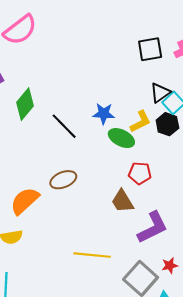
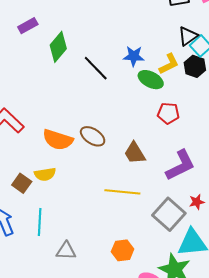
brown ellipse: (63, 180) -> (93, 136), moved, turned 55
orange semicircle: (25, 201) -> (58, 140), turned -120
brown trapezoid: (122, 201) -> (135, 153), moved

